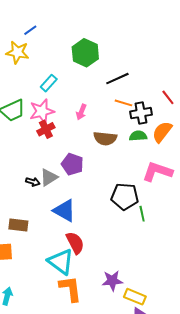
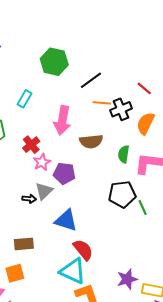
pink star: (42, 111) -> (42, 162), moved, size x0.7
pink arrow: (81, 112) -> (62, 120), size x1.8
green semicircle: (138, 136) -> (124, 154), moved, turned -66

